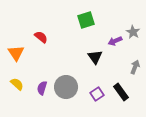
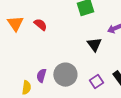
orange triangle: (16, 53) -> (15, 24), moved
yellow semicircle: (17, 84) -> (26, 88), moved, turned 56

